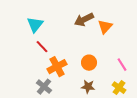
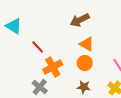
cyan triangle: (35, 25) -> (14, 26), moved, turned -36
orange triangle: (105, 27) -> (87, 44), moved, turned -42

